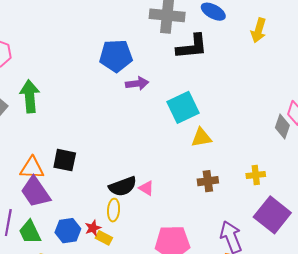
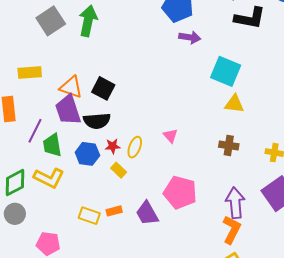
cyan square: (183, 107) -> (226, 71), turned 32
black semicircle: (123, 186) -> (97, 121), moved
red star: (93, 228) -> (113, 146), moved

